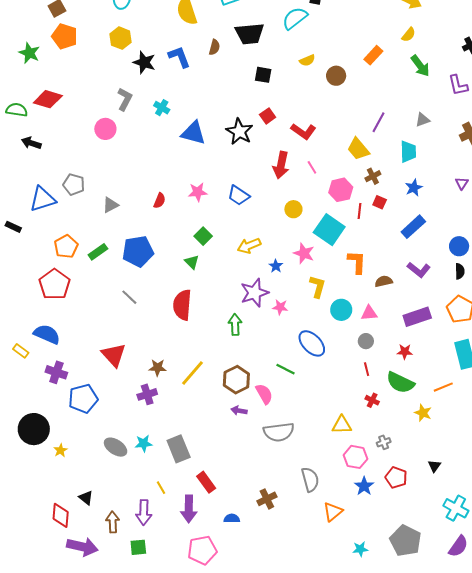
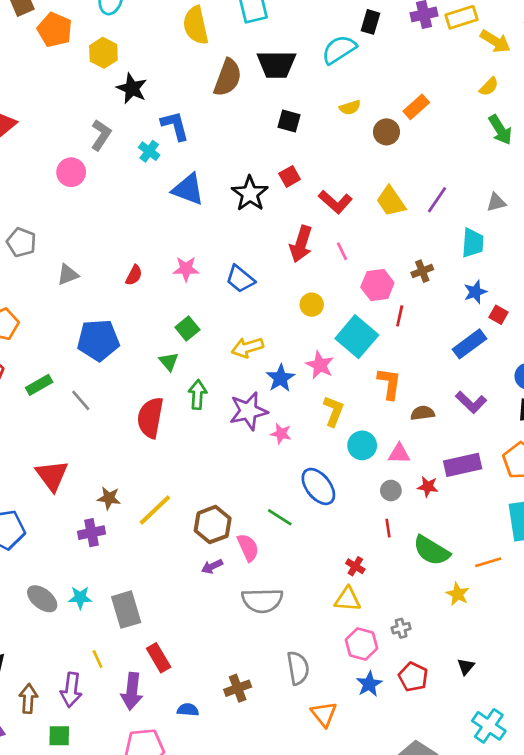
orange pentagon: (65, 36) -> (55, 30), moved
brown semicircle: (214, 47) -> (228, 78), size x1.8
orange rectangle: (373, 55) -> (416, 107), moved
blue L-shape: (179, 57) -> (175, 126), moved
yellow trapezoid: (358, 149) -> (391, 201), moved
red square: (380, 202) -> (498, 315), moved
green rectangle: (98, 252) -> (39, 385), moved
blue star: (276, 266) -> (280, 378), size x1.5
green arrow: (235, 325) -> (198, 395), moved
red star: (405, 352) -> (428, 487), moved
red cross: (372, 400) -> (355, 566), moved
purple arrow: (239, 411) -> (212, 566), turned -42
orange triangle: (333, 512) -> (324, 714), turned -35

